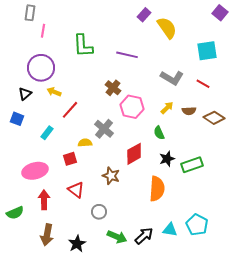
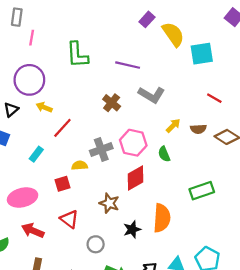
cyan square: (207, 51) -> (202, 54), moved
gray L-shape: (172, 78) -> (152, 95), moved
pink hexagon: (132, 107) -> (133, 143), moved
gray cross: (104, 129) -> (101, 150), turned 30
black star: (167, 159) -> (132, 229), moved
red arrow: (44, 200) -> (33, 231), turned -66

